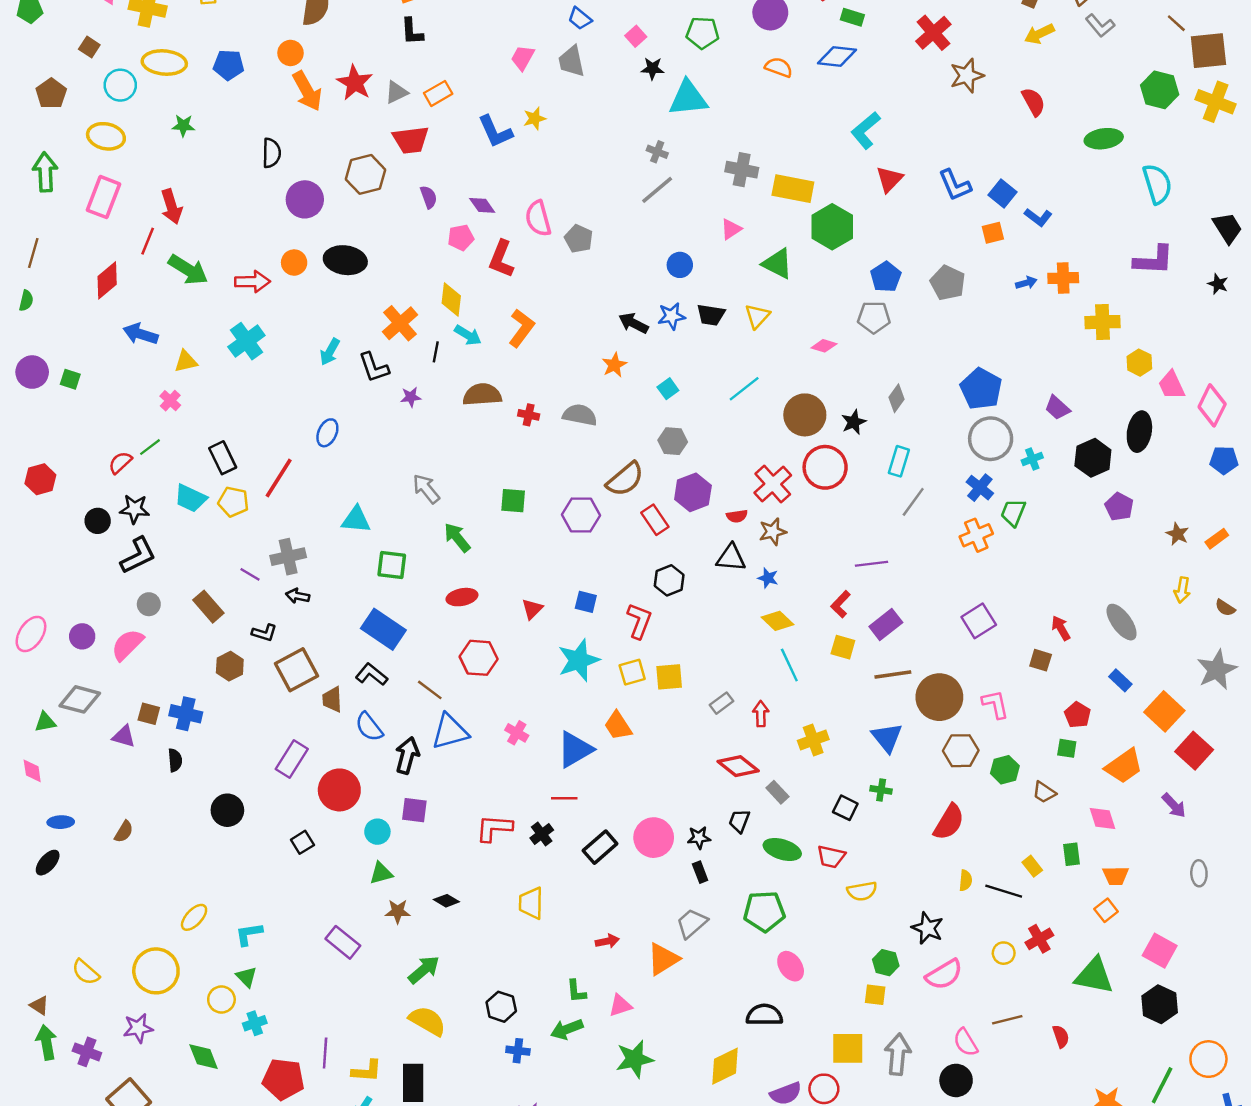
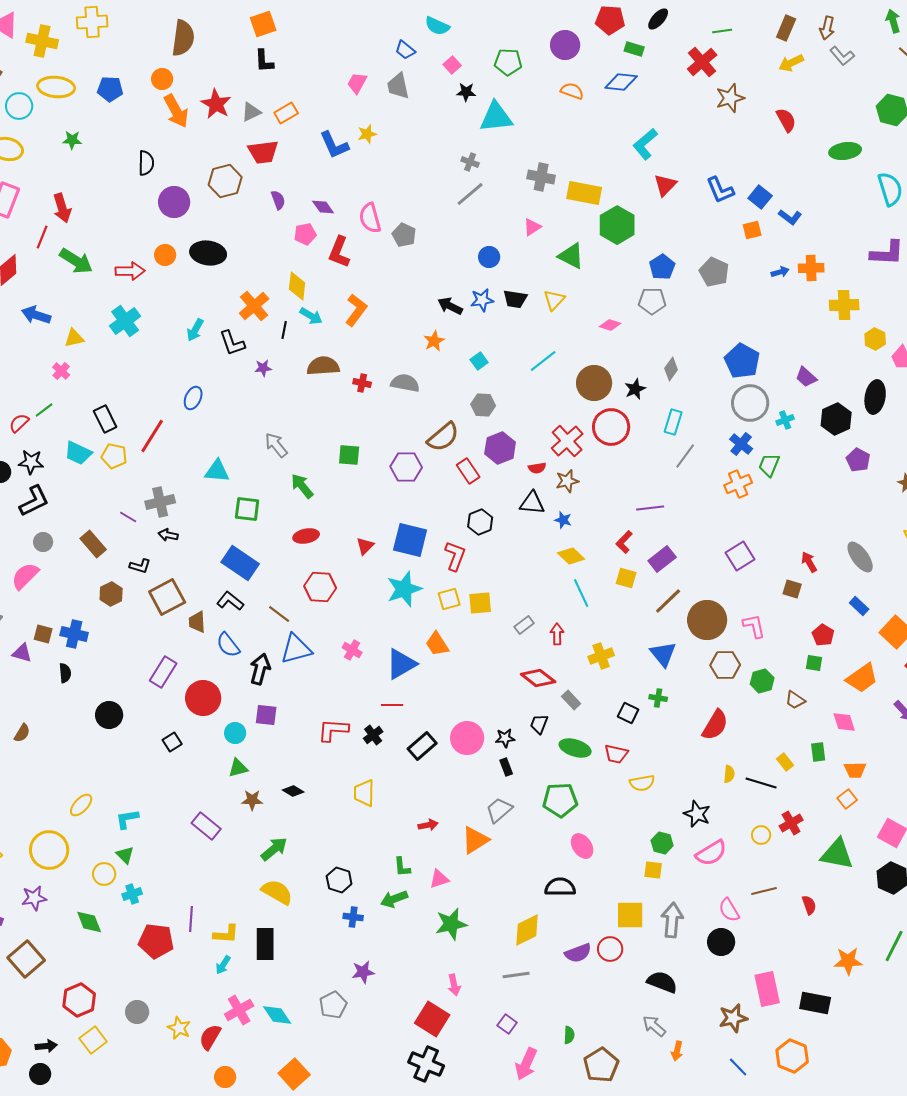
blue square: (586, 602) -> (410, 540), size x1.8
brown line: (893, 674) -> (668, 601), turned -36

